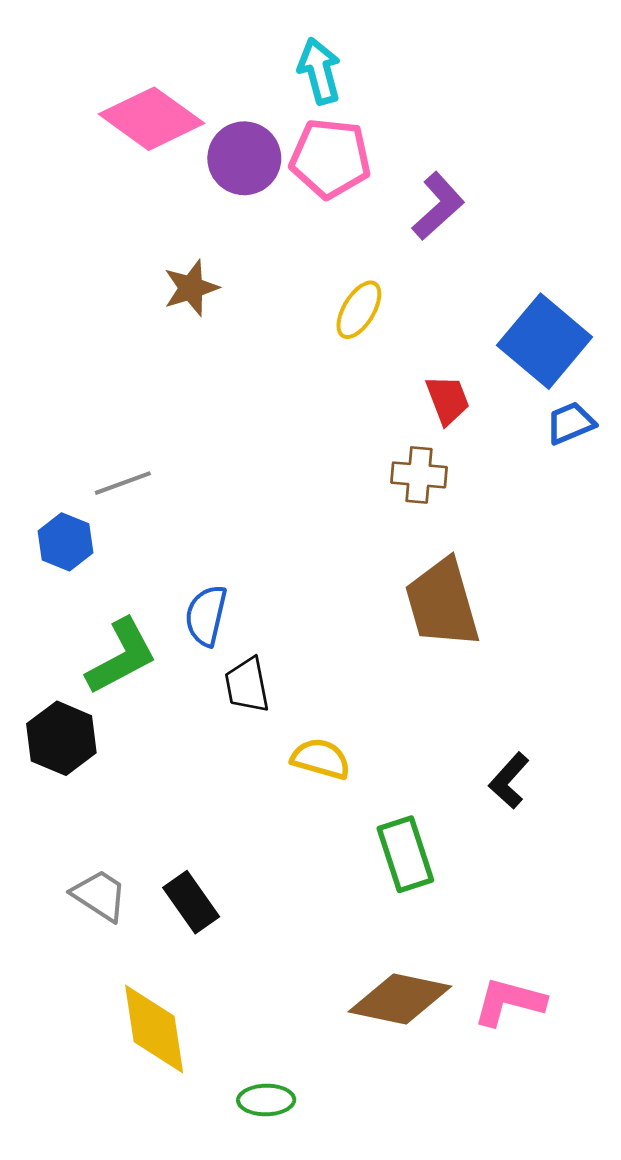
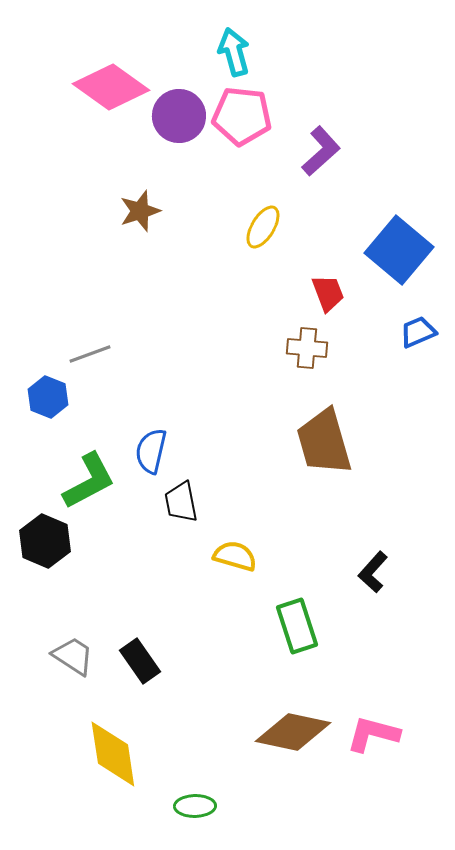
blue trapezoid: (570, 423) -> (418, 332), moved

